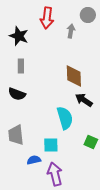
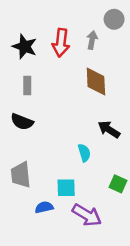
red arrow: (47, 18) -> (61, 43), moved
brown diamond: (74, 76) -> (96, 82), moved
cyan semicircle: (65, 118) -> (84, 153), size x0.6
purple arrow: (55, 174) -> (87, 215), moved, turned 135

